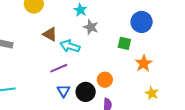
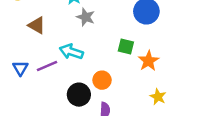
green square: (124, 43) -> (126, 47), moved
cyan arrow: (70, 46) -> (71, 52), moved
blue triangle: (64, 91) -> (20, 68), moved

